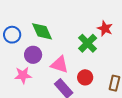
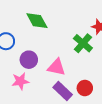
green diamond: (42, 31) -> (37, 21), moved
red circle: (85, 77) -> (85, 88), moved

